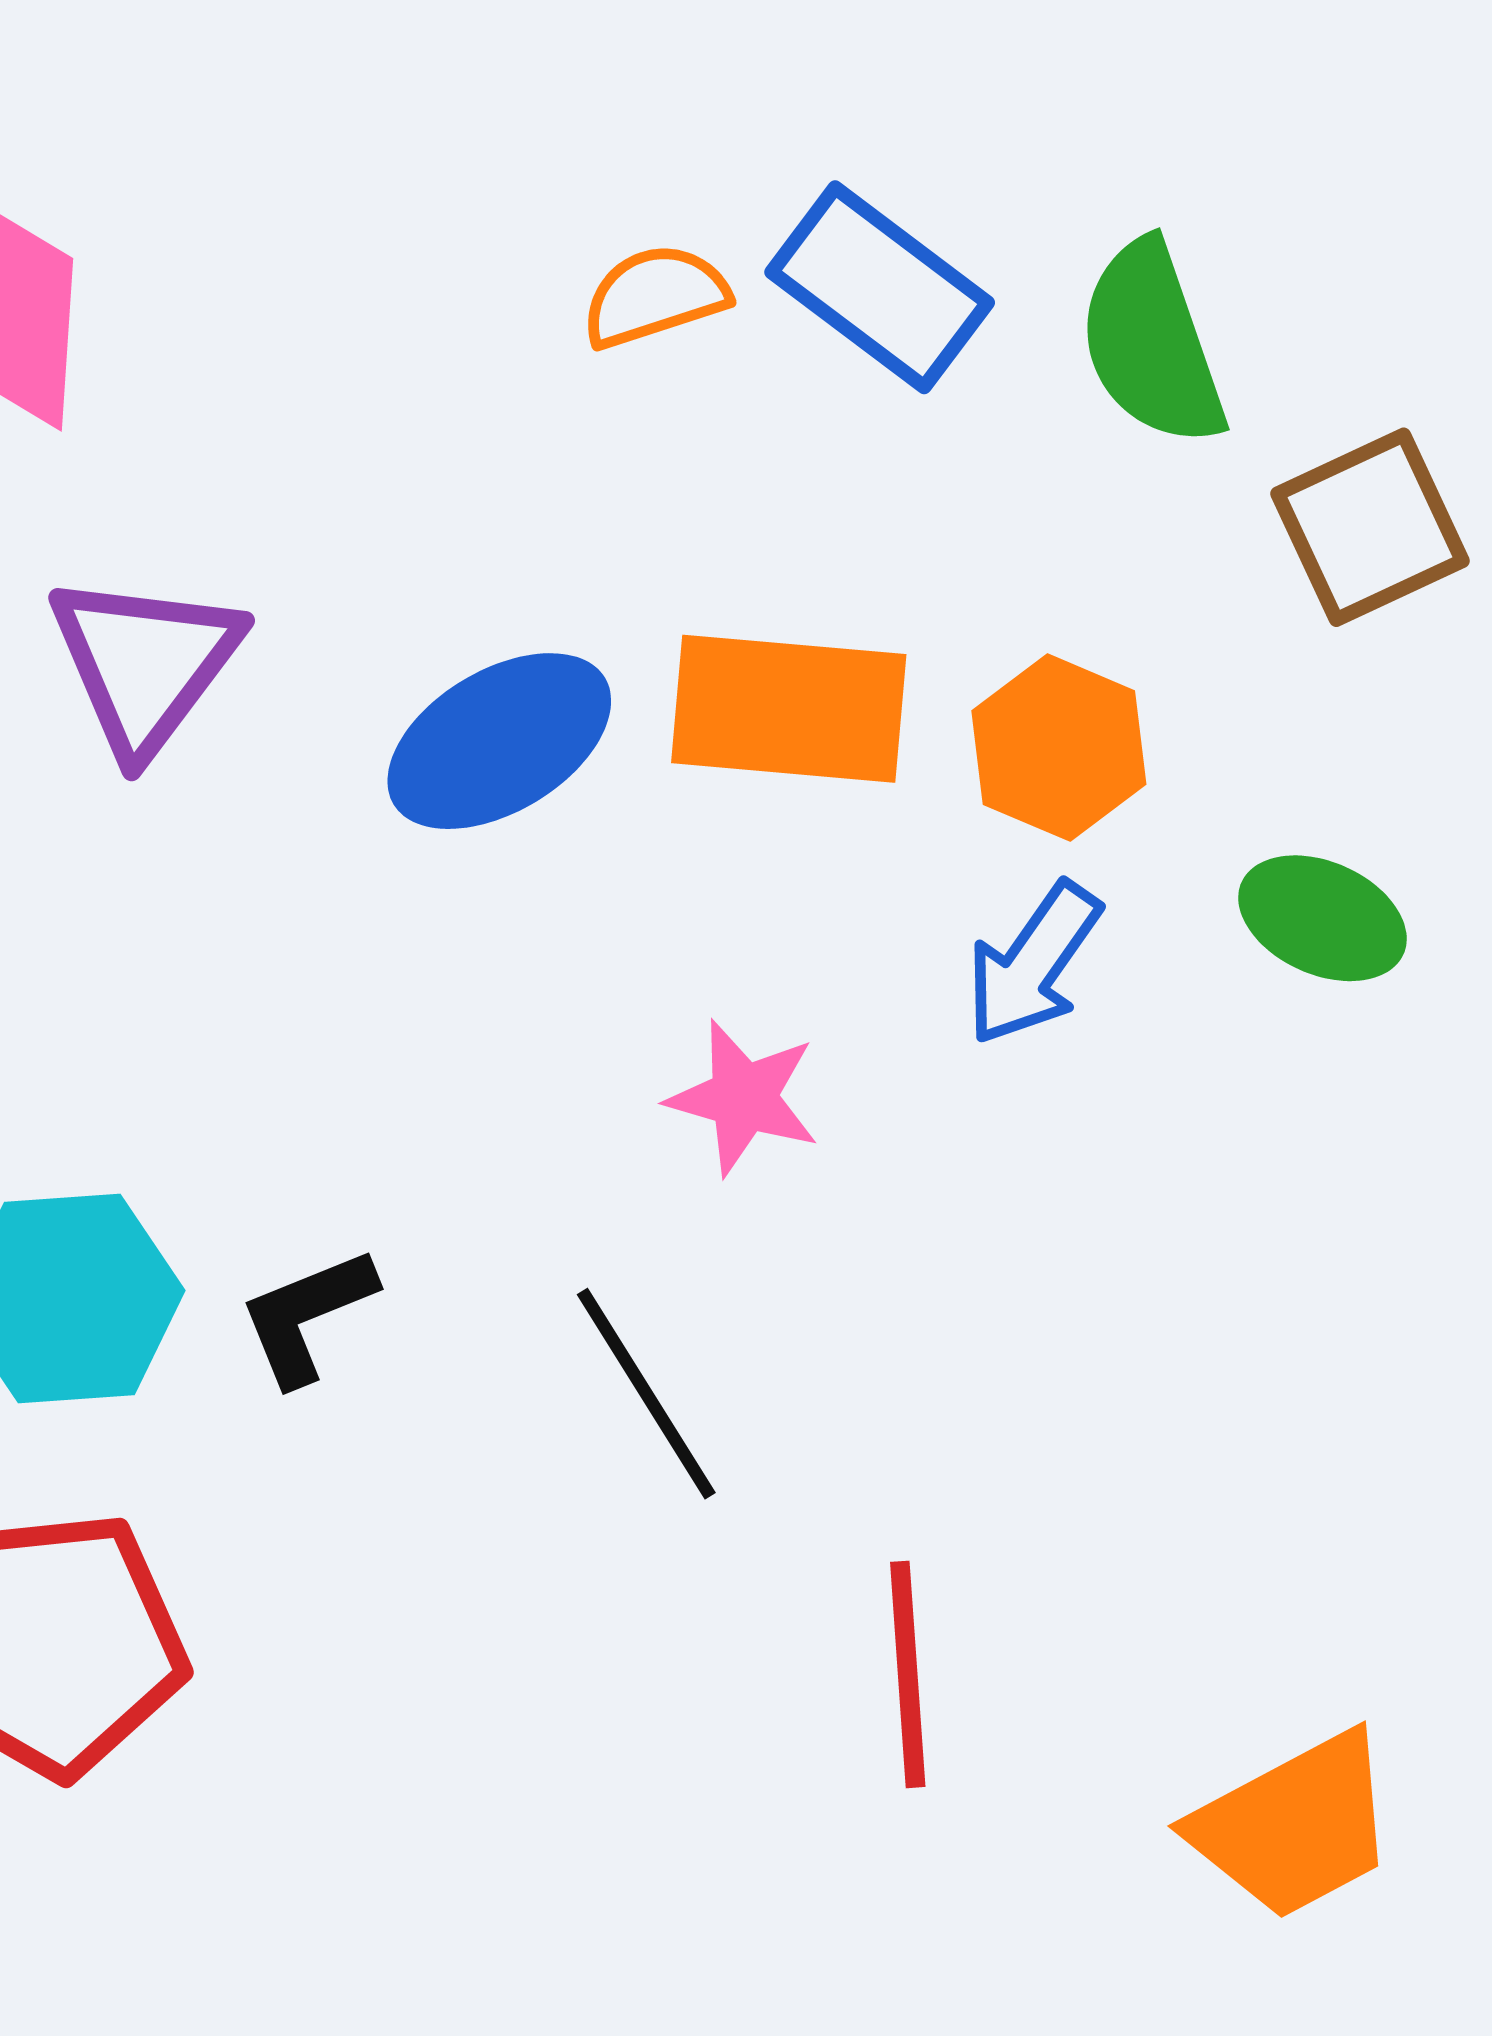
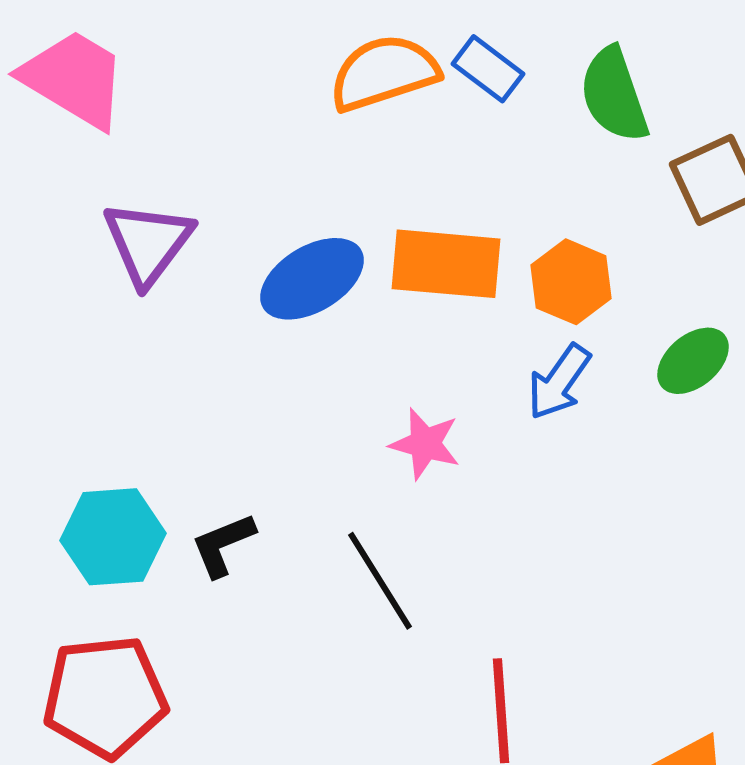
blue rectangle: (880, 287) -> (488, 69), size x0.7
orange semicircle: (655, 296) -> (384, 73), size x1.6
green ellipse: (1322, 918) -> (693, 361), turned -64

